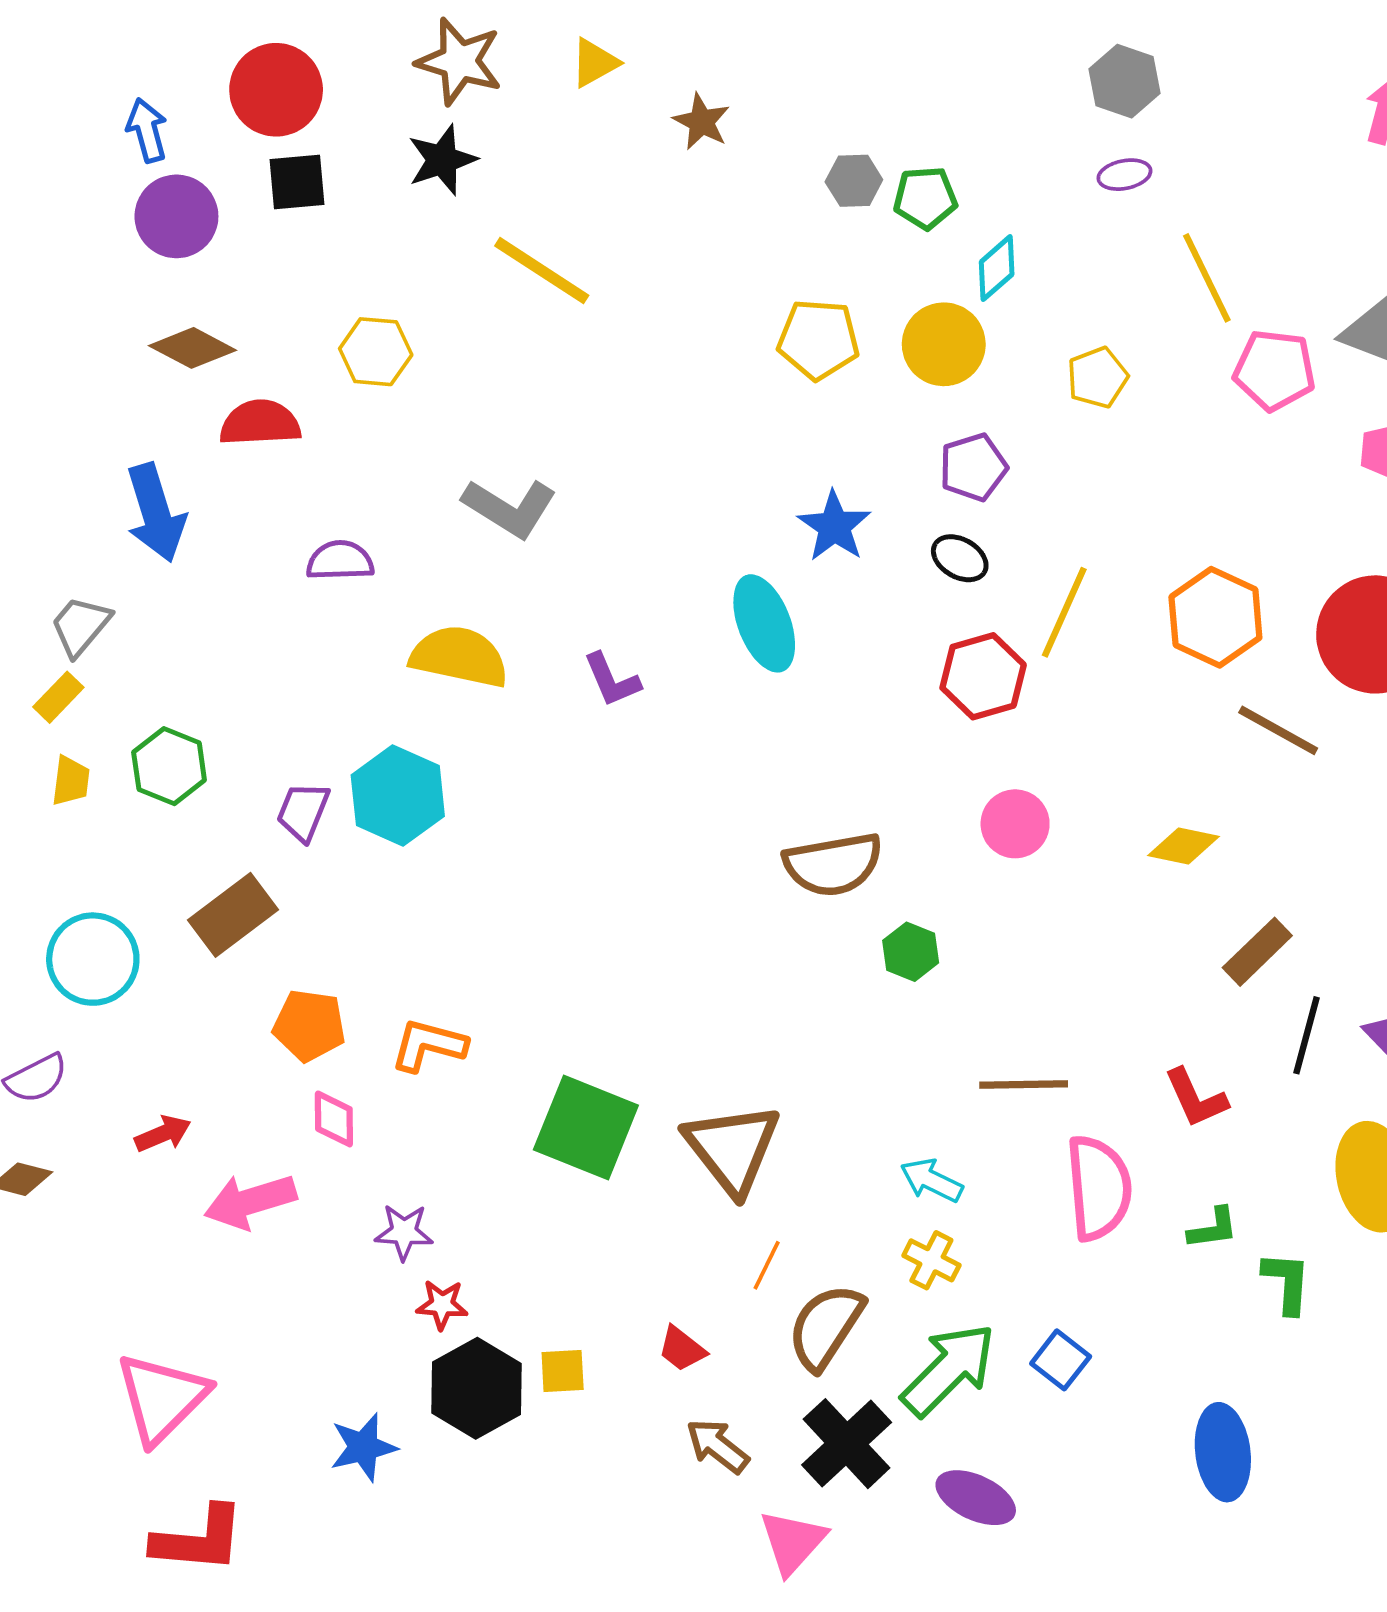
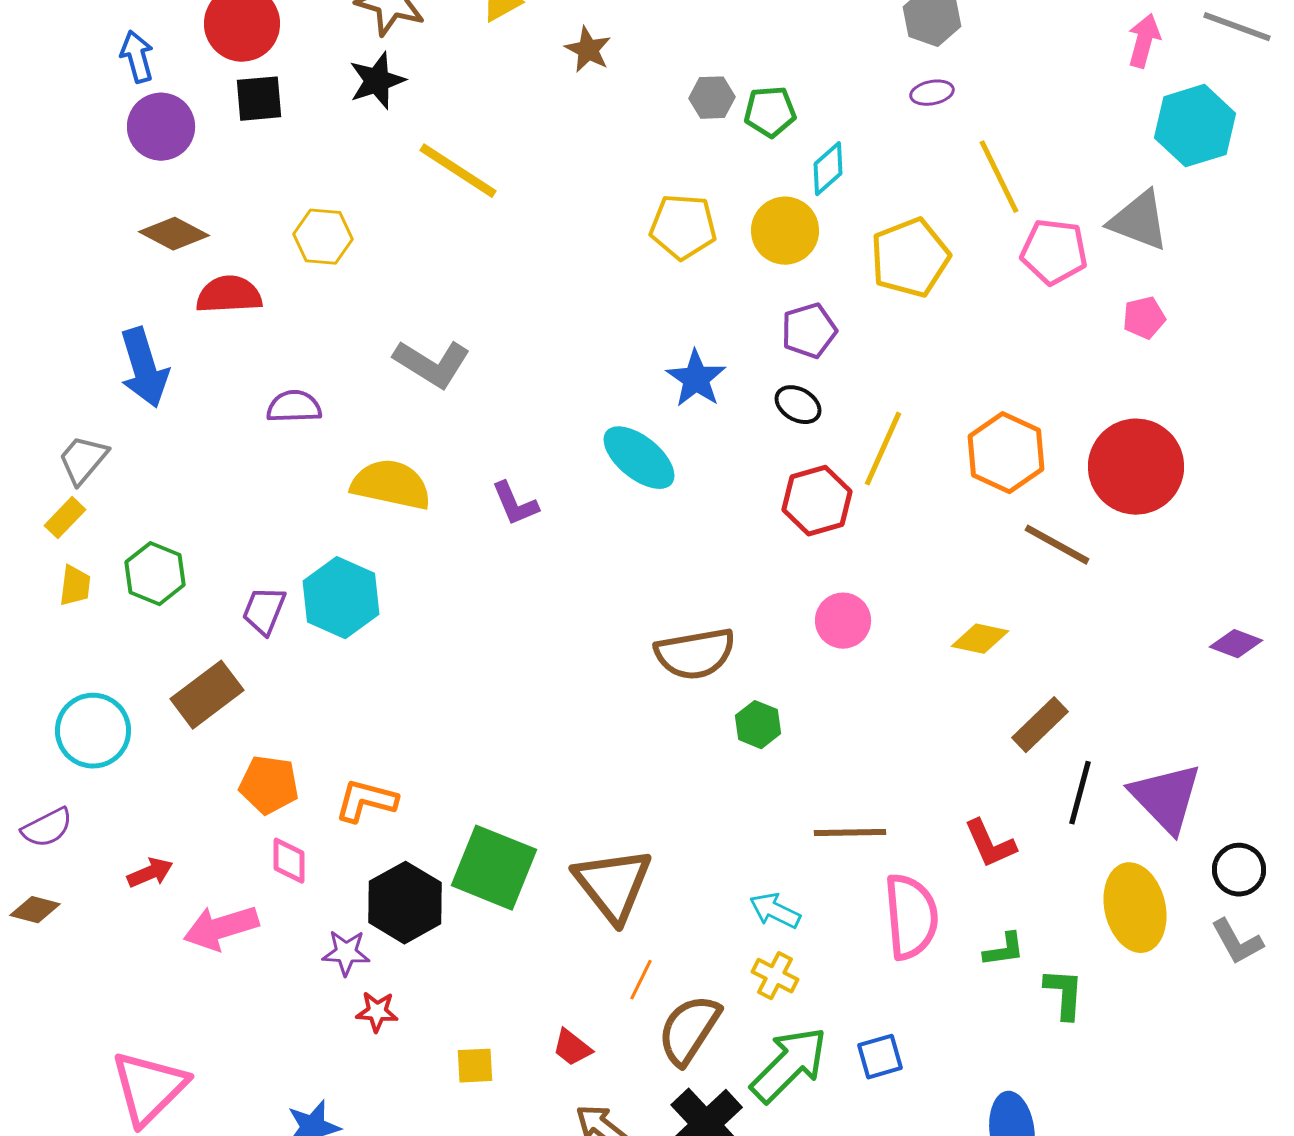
yellow pentagon: (1097, 377) -> (910, 258), size x1.6
cyan ellipse: (764, 623) -> (639, 458), turned -30
blue square: (1061, 1360) -> (880, 1057), turned 36
black hexagon: (476, 1388) -> (405, 903), moved

